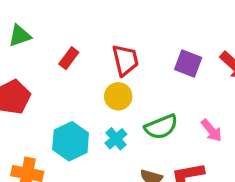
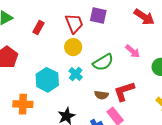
purple square: (188, 64) -> (98, 15), moved
pink arrow: (211, 130) -> (133, 51), moved

